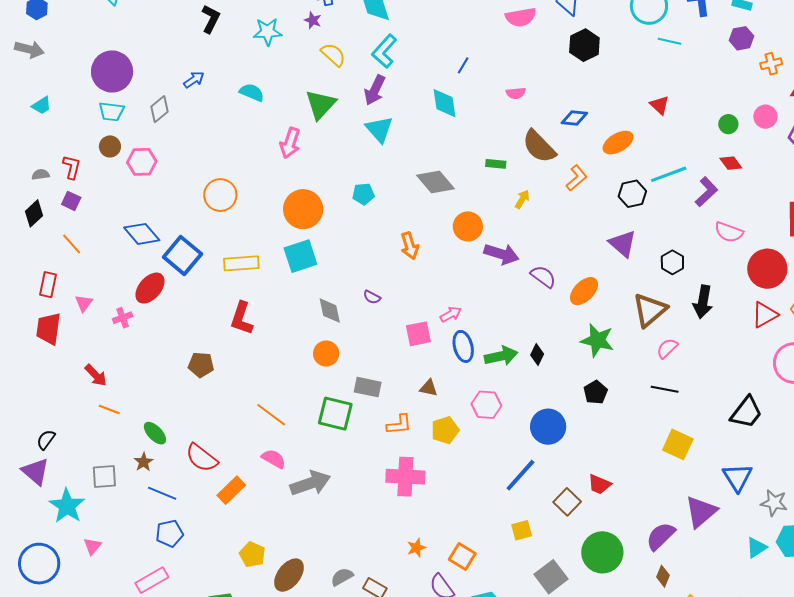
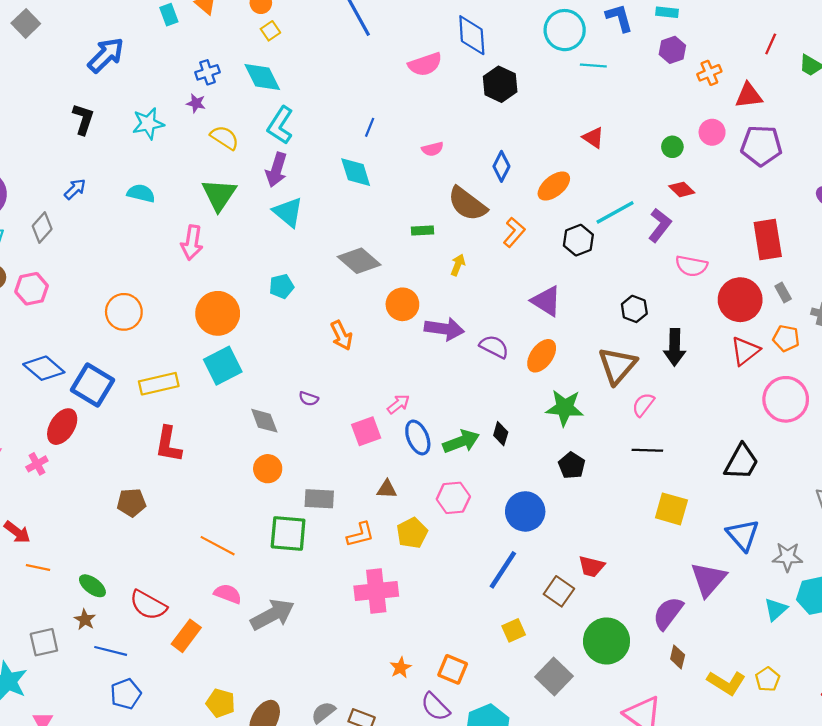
blue diamond: (574, 118) -> (501, 166), turned -60
purple triangle: (623, 244) -> (546, 301), moved

